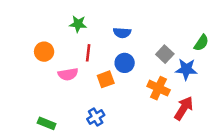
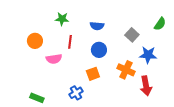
green semicircle: (201, 43) -> (160, 24), moved
gray square: (165, 54) -> (132, 35), moved
orange square: (106, 79) -> (93, 74), moved
red arrow: (184, 108) -> (146, 86), turned 138

